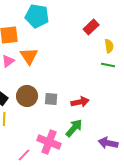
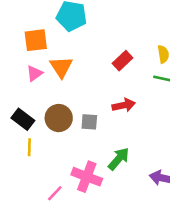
red rectangle: (91, 27) -> (122, 61), moved
red arrow: (80, 102) -> (124, 105), moved

